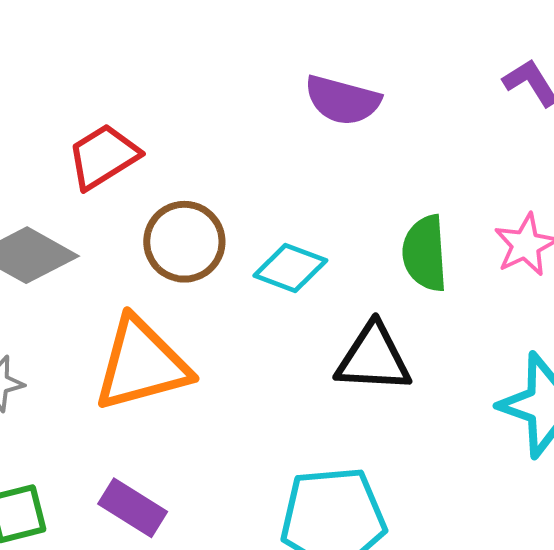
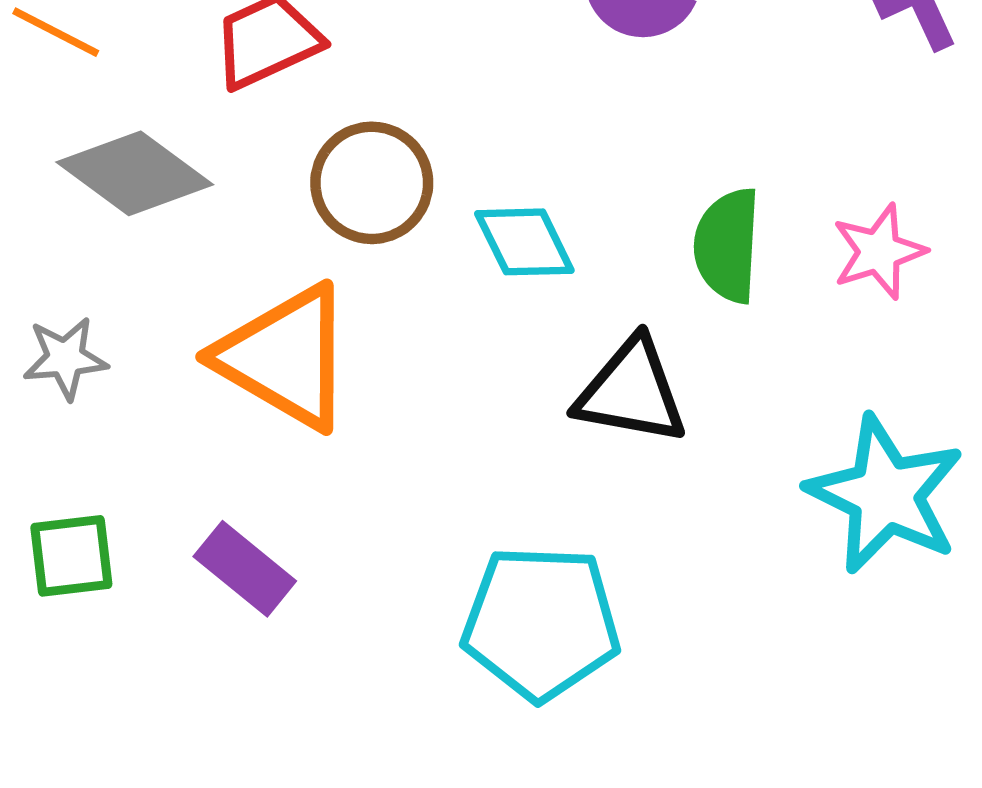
cyan diamond: (290, 268) -> (524, 242), turned 36
orange triangle: (142, 364) -> (285, 357), turned 38

